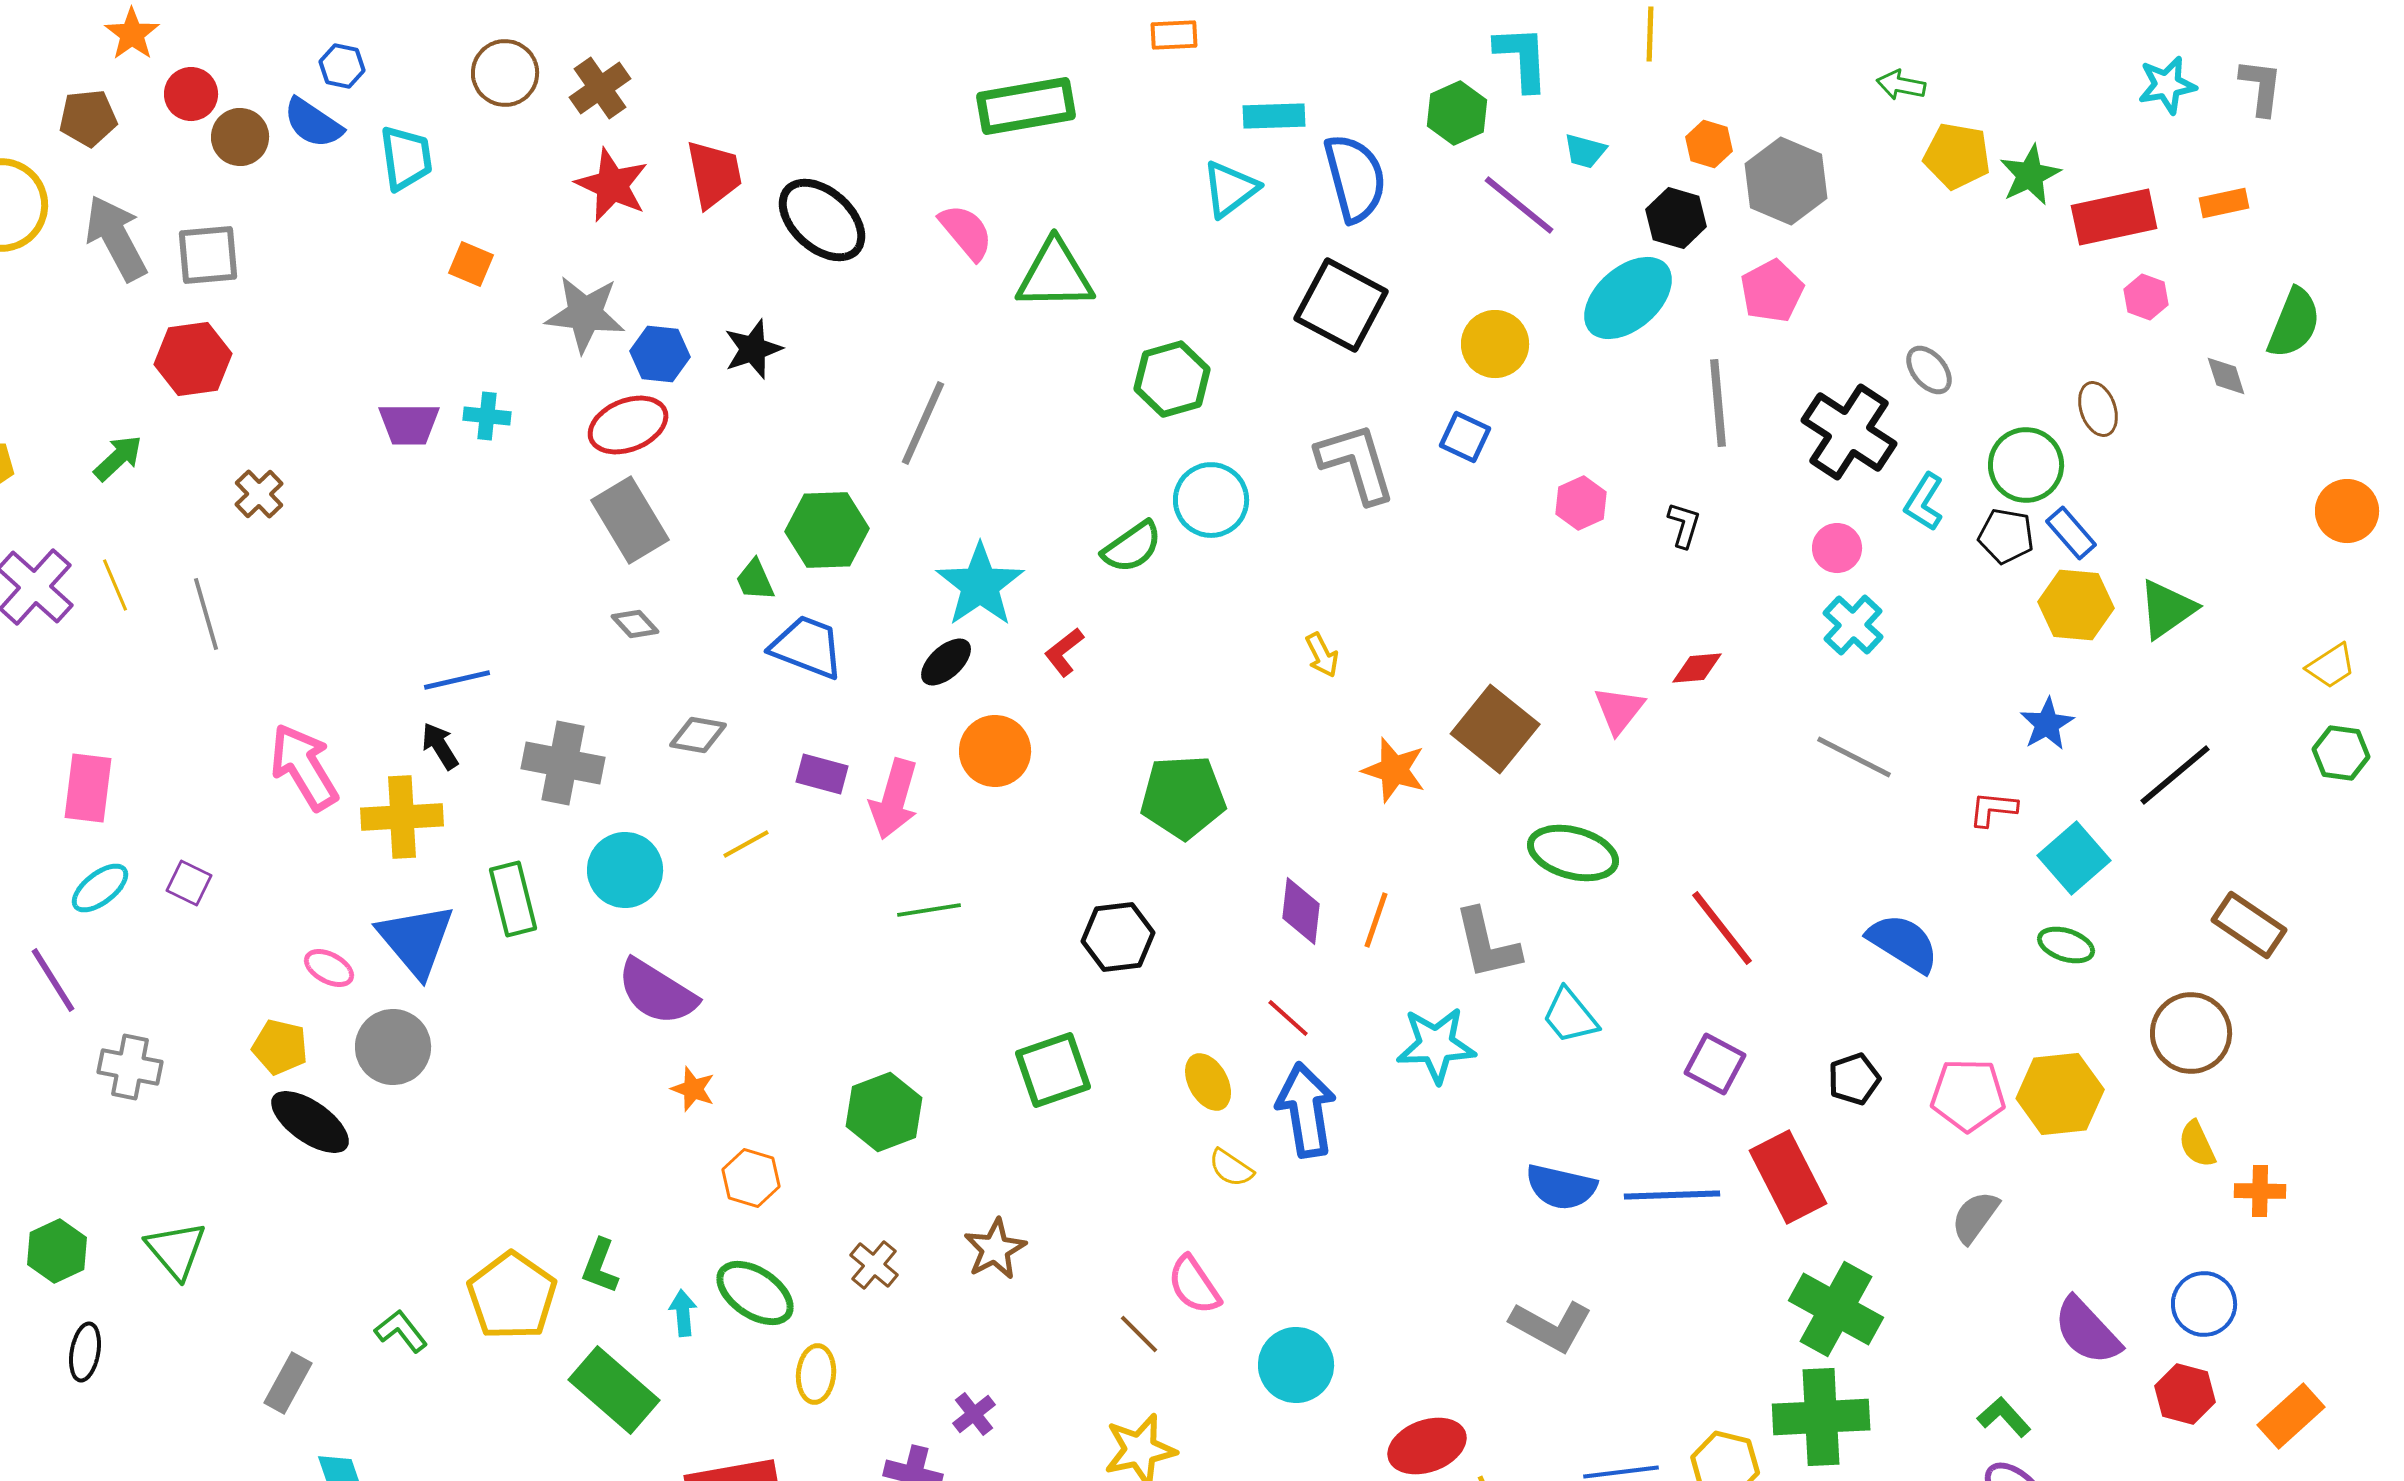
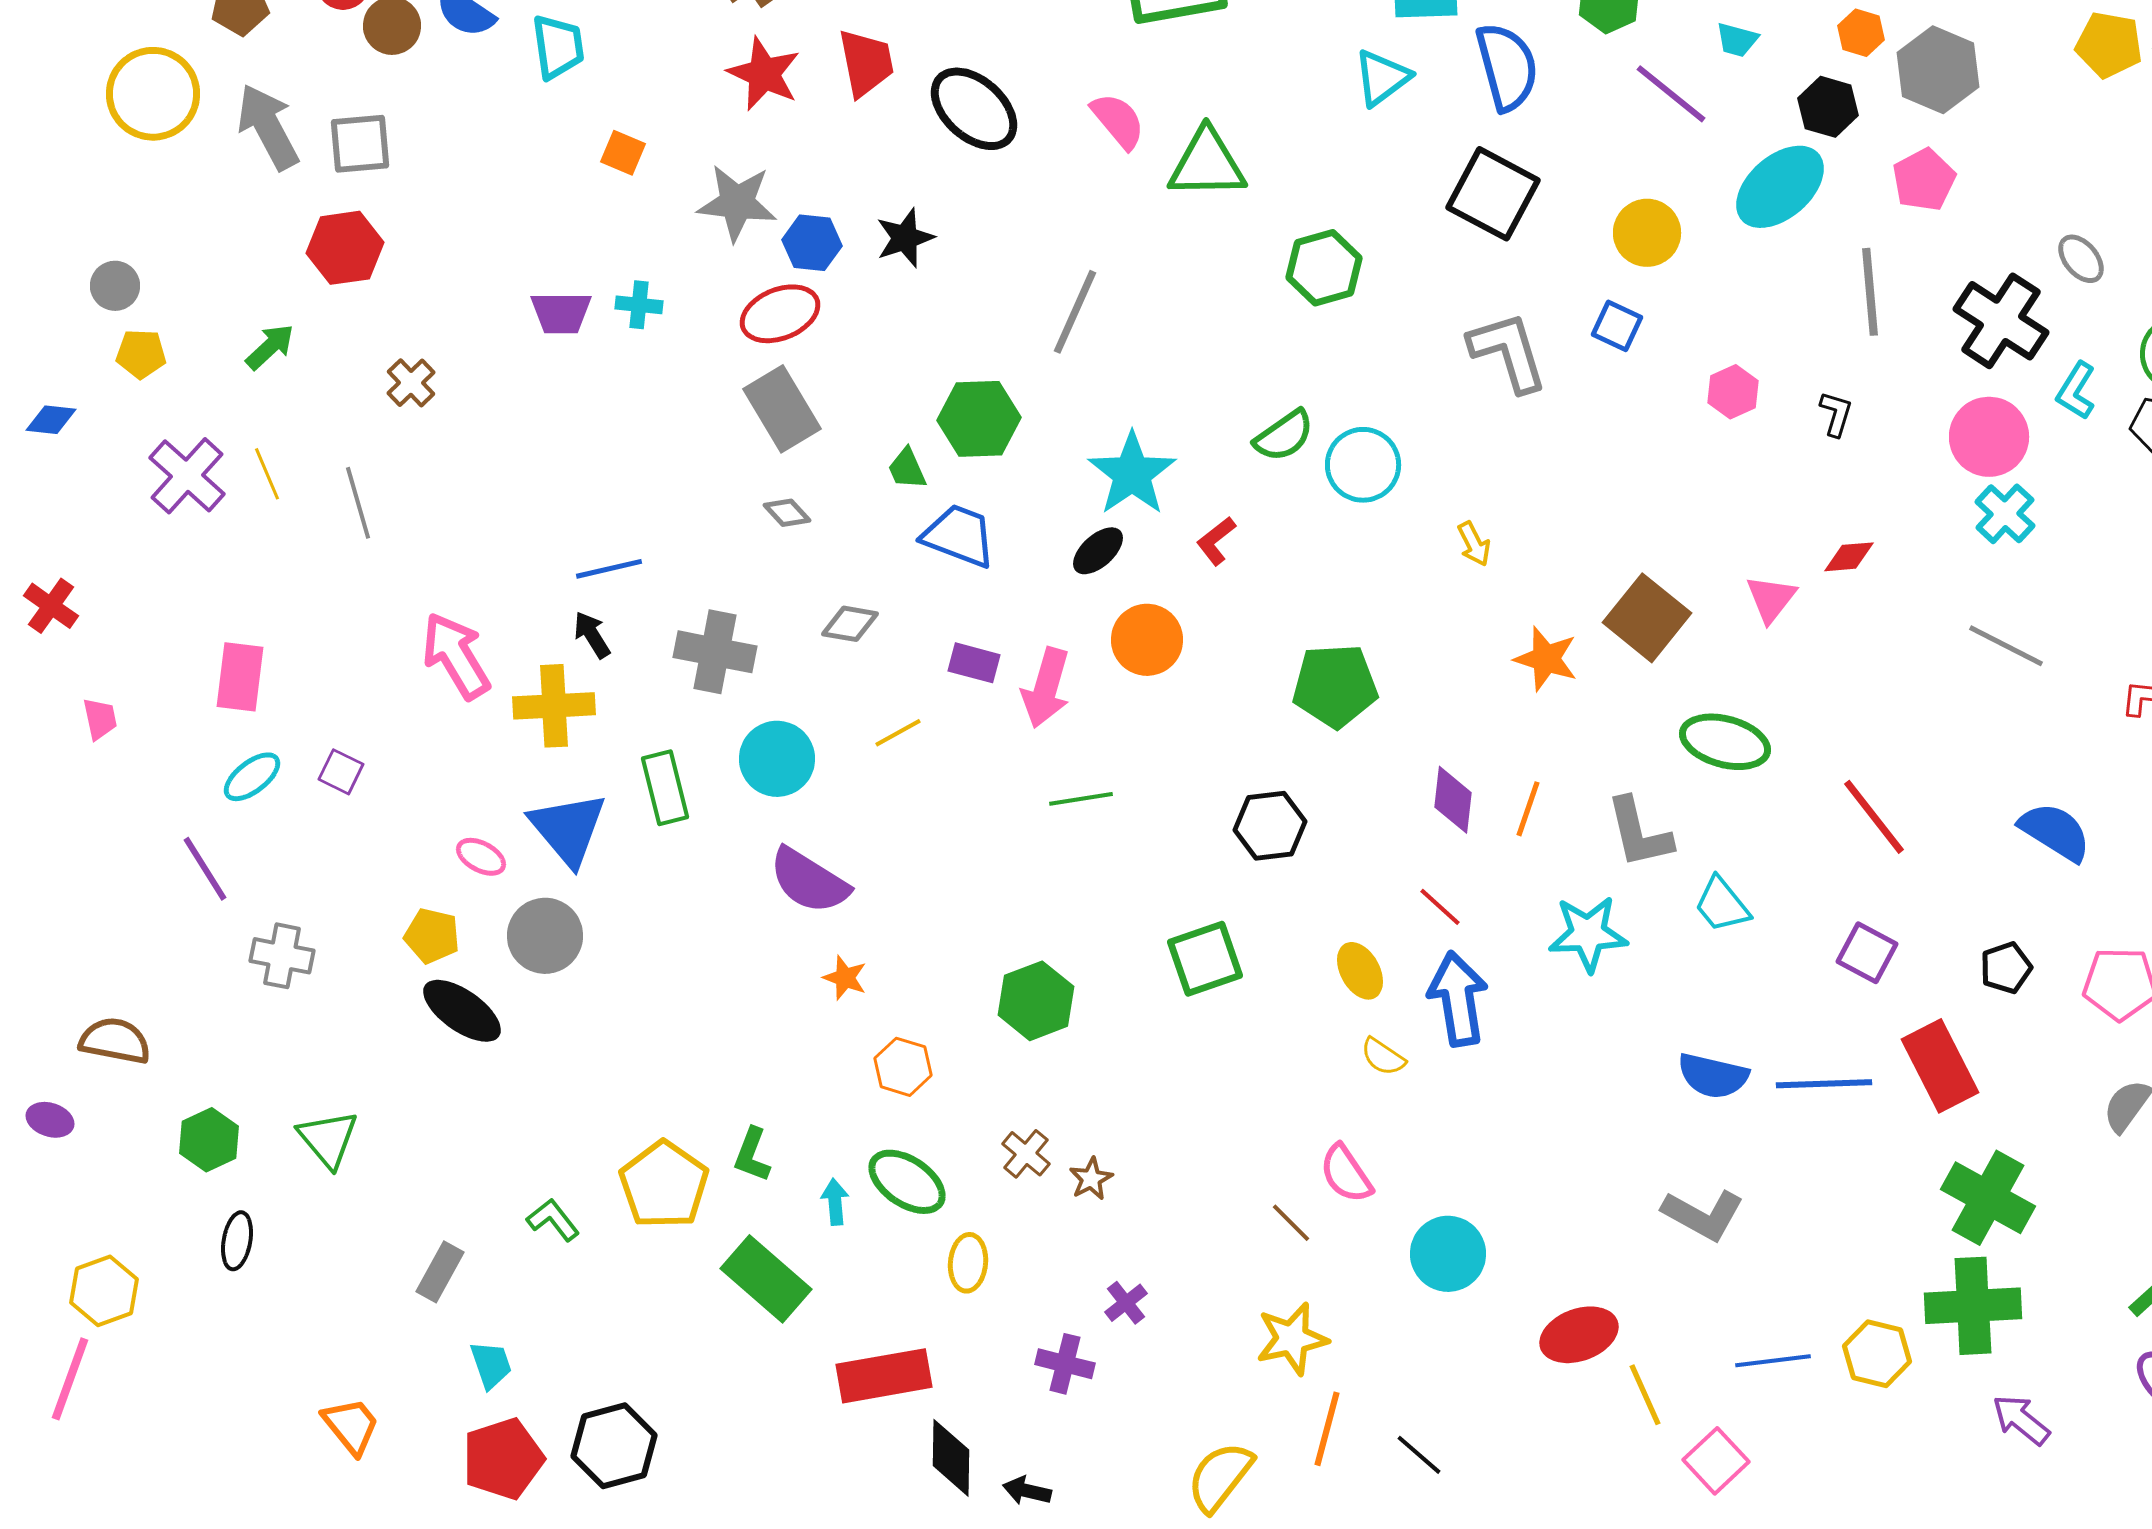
cyan circle: (1211, 500) -> (1363, 465), moved
pink circle: (1837, 548) -> (1989, 437), size x1.6
brown star: (995, 1249) -> (1091, 1179), moved, size x0.7

